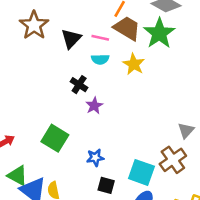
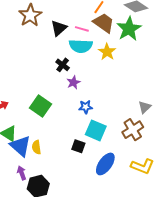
cyan semicircle: (100, 59) -> (81, 46), size x1.6
blue star: (95, 158) -> (86, 107), moved
cyan square: (141, 172) -> (96, 130), moved

